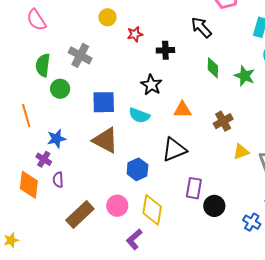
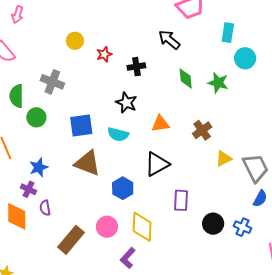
black circle: (214, 206) -> (213, 224), moved

